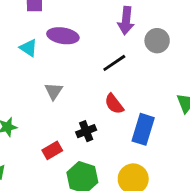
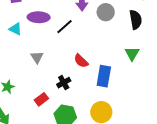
black line: (114, 63) -> (64, 27), moved

